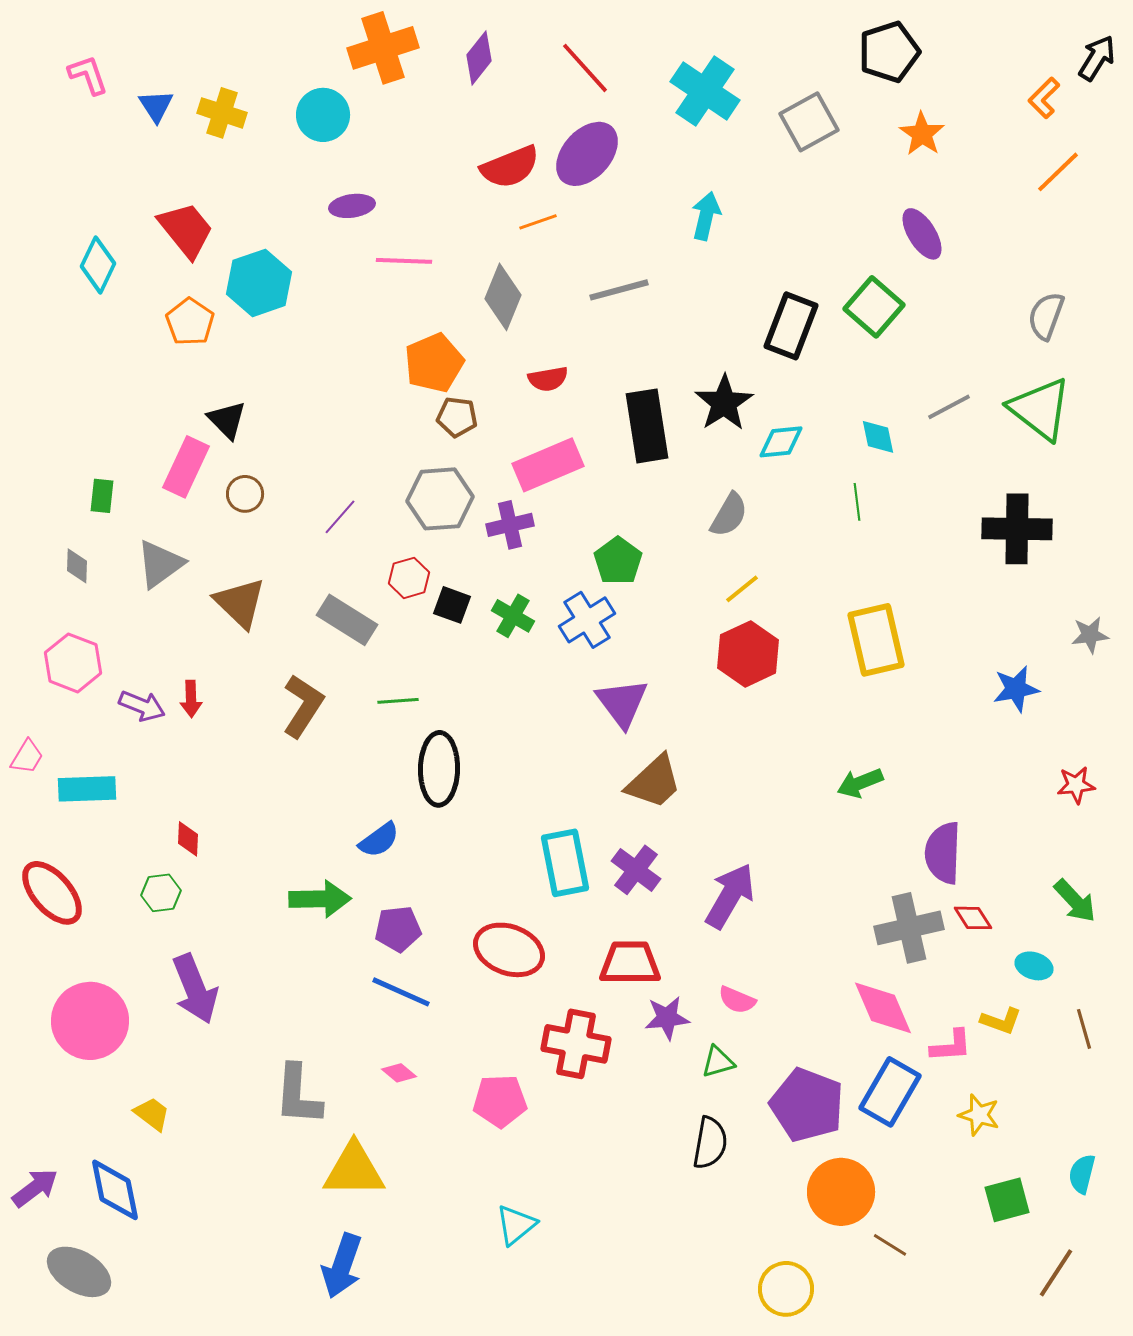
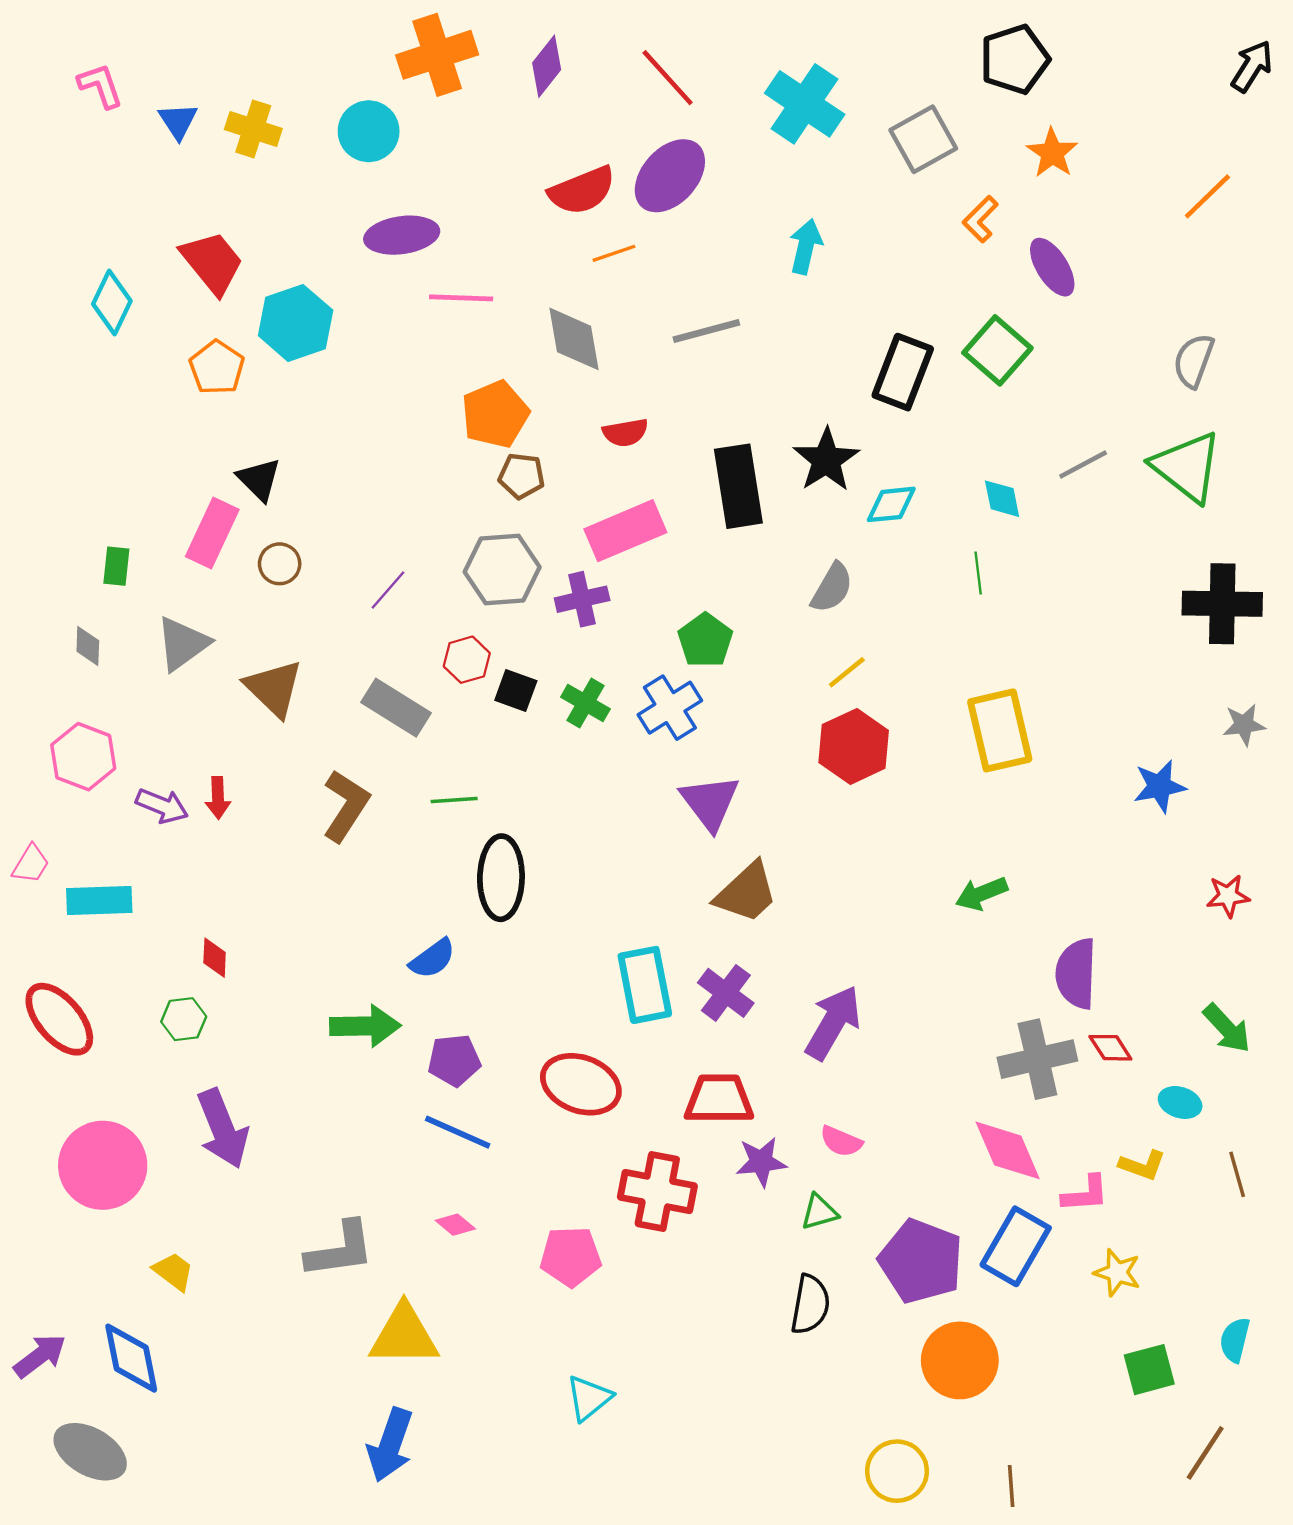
orange L-shape: (1044, 98) -> (980, 219), moved
purple ellipse: (352, 206) -> (402, 235), size x1.4
gray diamond: (503, 297) -> (574, 339), turned -32
black cross: (1017, 529) -> (1222, 604), moved
gray L-shape: (298, 1095) -> (340, 1250), turned -102
brown line: (890, 1245) -> (1011, 1486), moved, turned 54

